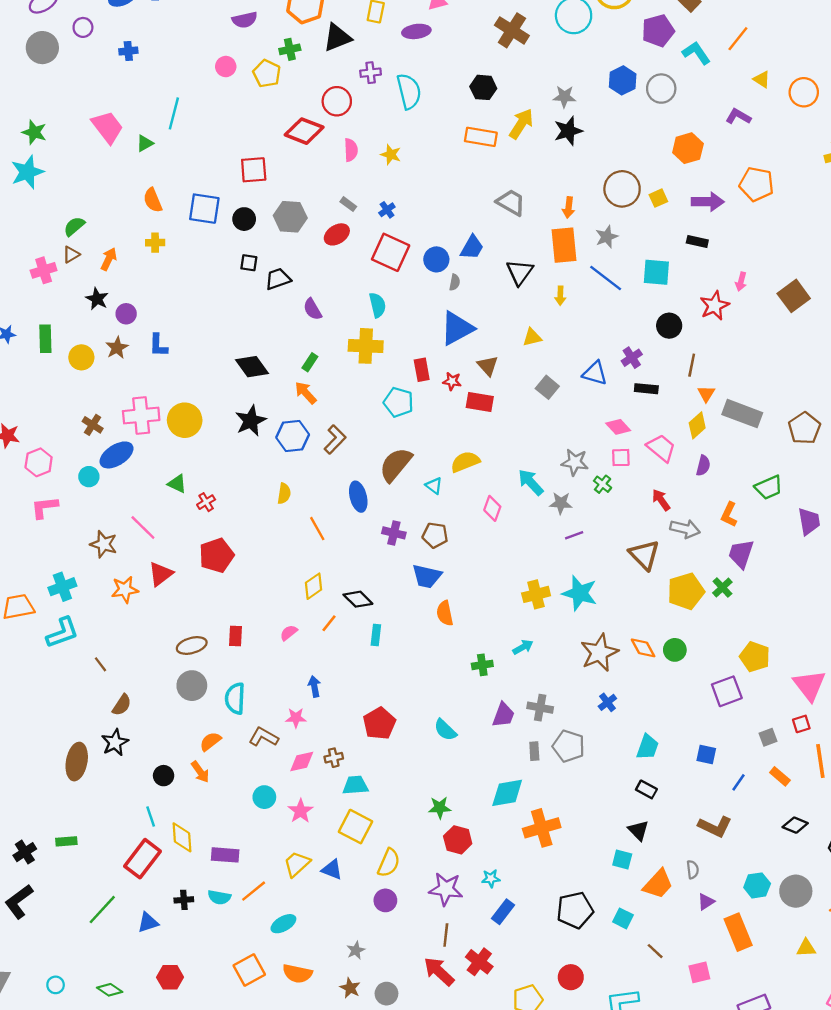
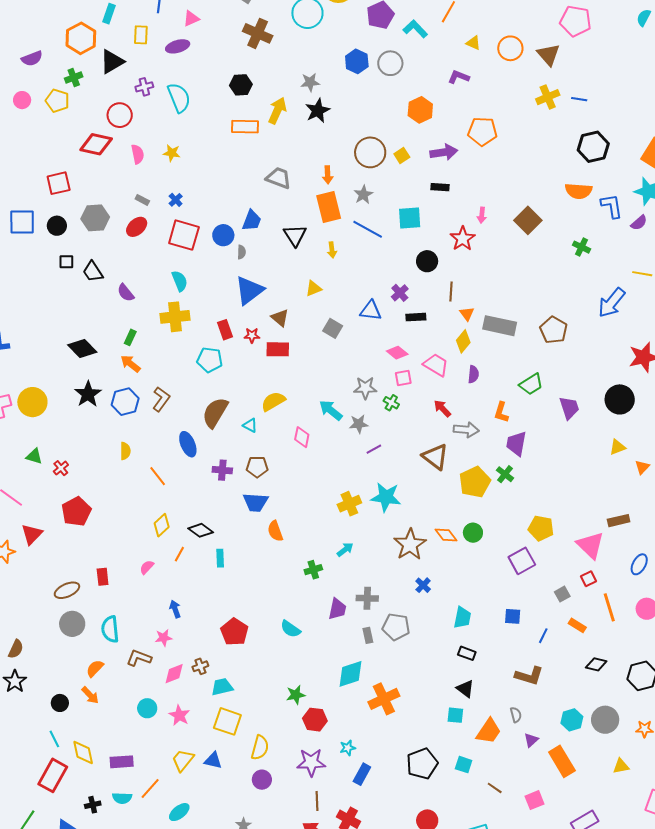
black trapezoid: (278, 279) -> (93, 272), turned -95

